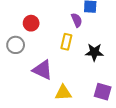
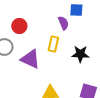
purple triangle: (43, 70) -> (30, 59), moved

